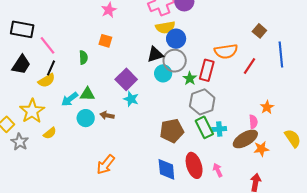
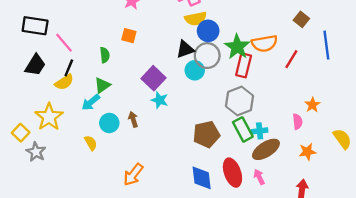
green star: (190, 78) -> (237, 47), moved, size x1.6
green triangle: (87, 94) -> (102, 85), moved, turned -35
brown arrow: (107, 115) -> (133, 119), turned 64
yellow semicircle: (50, 133) -> (91, 143), moved, turned -80
brown ellipse: (245, 139) -> (266, 149), moved

